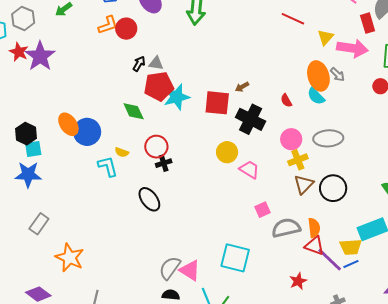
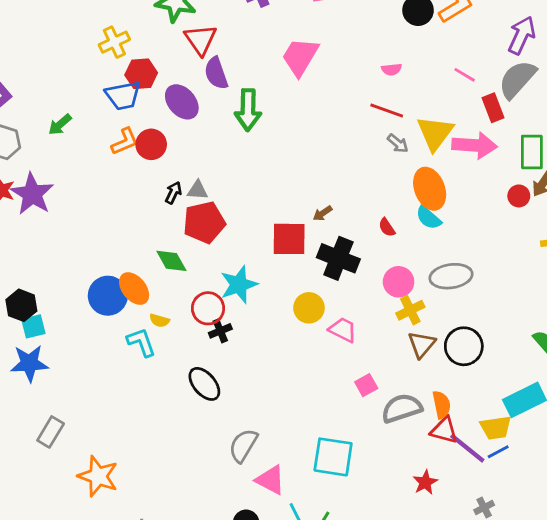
yellow triangle: (325, 37) -> (435, 133), size x1.6
gray arrow: (337, 74) -> (398, 143), moved
cyan star: (177, 97) -> (239, 285), moved
orange ellipse: (68, 124) -> (134, 289), moved
gray semicircle: (170, 268) -> (243, 445), moved

